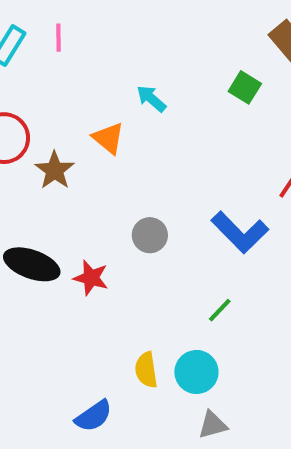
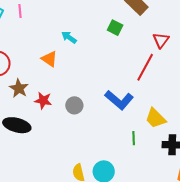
brown star: (55, 170) -> (19, 88), moved
red star: (91, 278) -> (43, 100), moved
green line: (220, 310) -> (134, 138), moved, turned -40

